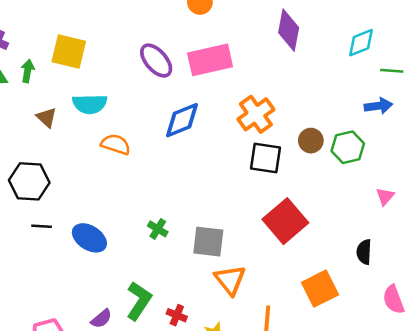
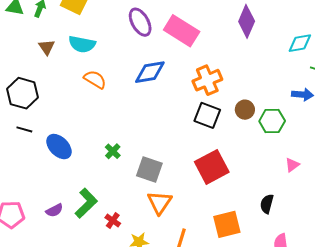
pink rectangle: (210, 60) -> (182, 31), turned 32

